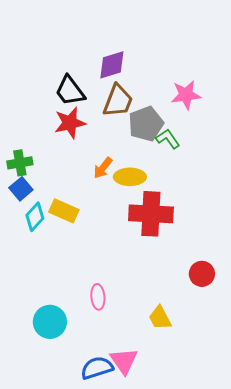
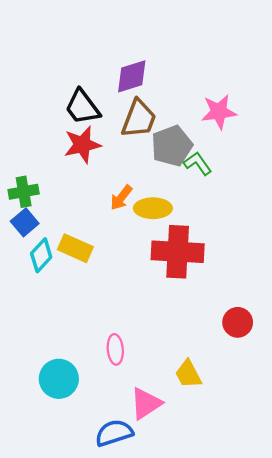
pink triangle: (124, 361) -> (146, 404), moved, turned 32

